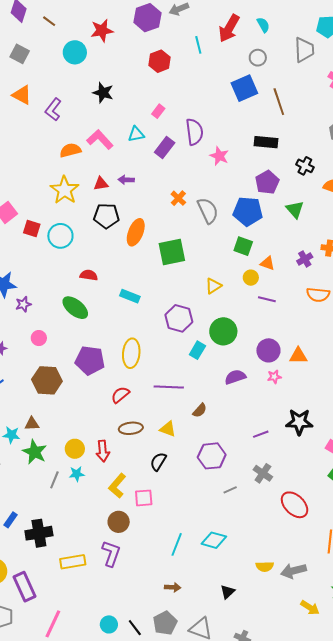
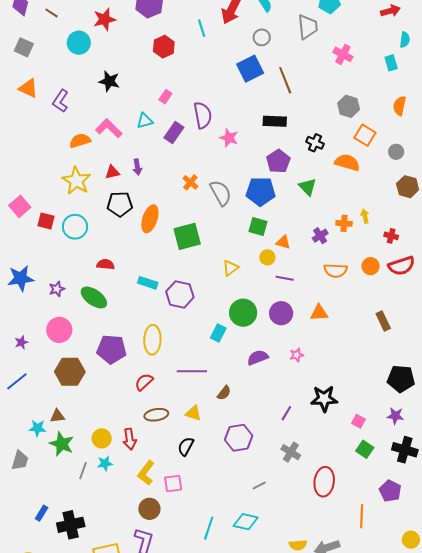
purple arrow: (126, 180) -> (137, 167), turned -98
purple star: (23, 304) -> (57, 289), moved
purple hexagon: (179, 318) -> (180, 294), moved
pink circle: (39, 338) -> (59, 330), size x1.6
purple circle: (268, 350) -> (281, 313), moved
orange triangle: (298, 356) -> (319, 313), moved
purple line: (261, 434) -> (286, 413), turned -35
gray line: (230, 490) -> (259, 485), moved
red ellipse: (295, 505) -> (324, 482), turned 56

